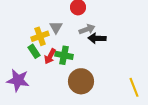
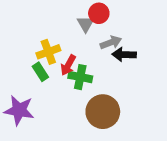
gray triangle: (56, 27) -> (86, 24), moved
red arrow: (50, 56) -> (68, 65), moved

